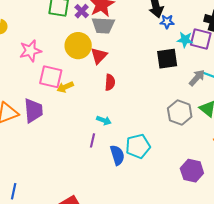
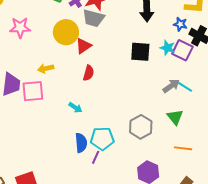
blue star: (167, 22) -> (180, 24), moved
black square: (167, 59) -> (140, 52), moved
pink square: (51, 77) -> (33, 91), moved, turned -30
gray hexagon: (180, 112) -> (141, 127), moved
purple line: (93, 140) -> (96, 157), moved

